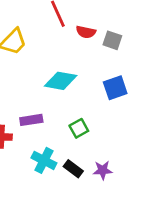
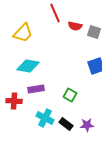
cyan diamond: (61, 81) -> (28, 66), moved
green square: (79, 128) -> (70, 95), turned -32

